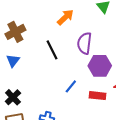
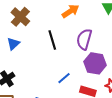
brown cross: (15, 32) -> (20, 17), turned -30

